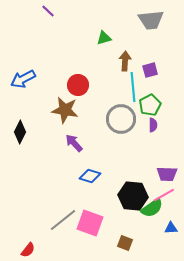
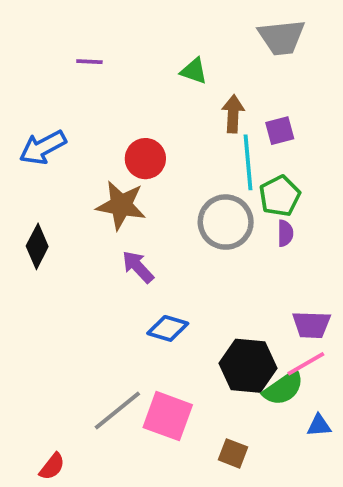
purple line: (48, 11) -> (89, 62), moved, turned -40
green triangle: (104, 38) -> (194, 71), turned 35

